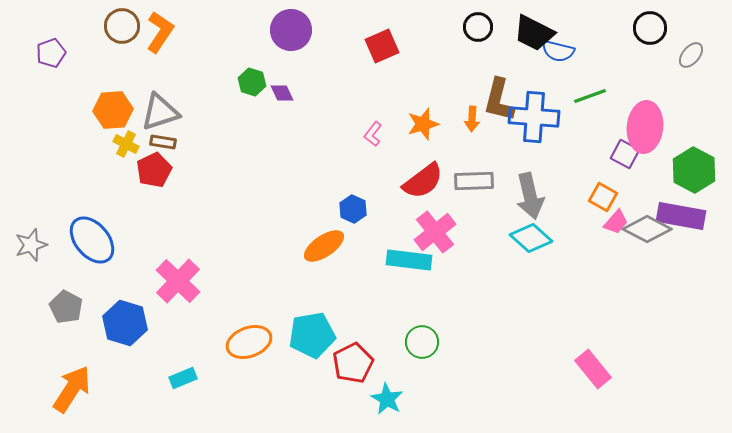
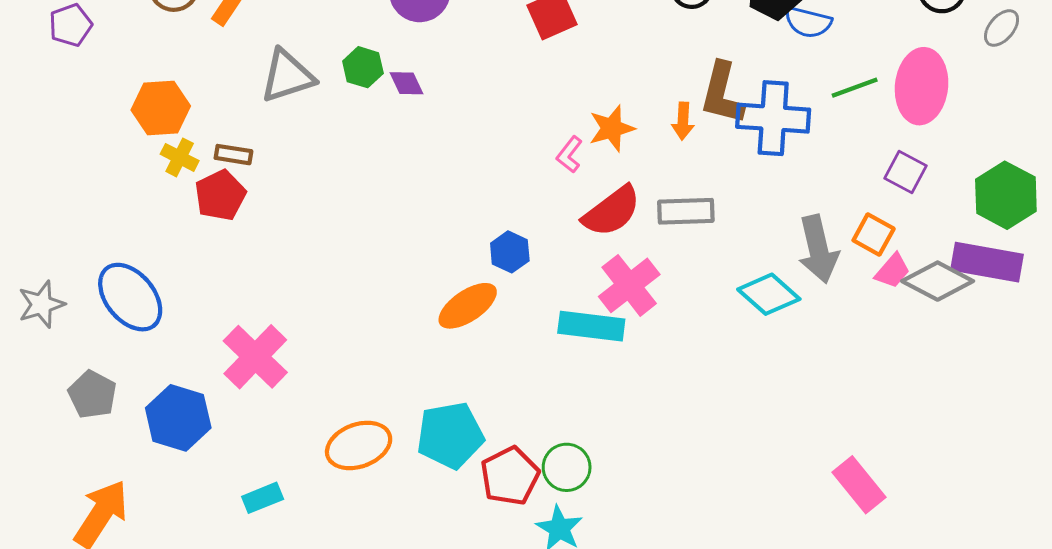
gray triangle: (160, 112) -> (287, 76), moved
pink ellipse: (645, 127) -> (922, 86), moved
pink L-shape: (373, 134) -> (569, 155), moved
gray arrow: (530, 196) -> (818, 249), moved
green circle: (422, 342) -> (567, 467), moved

